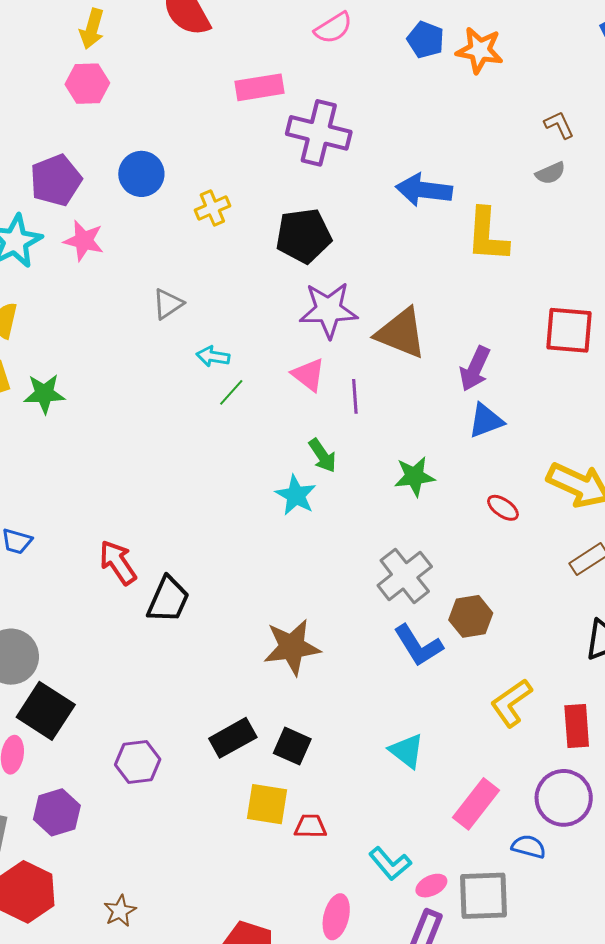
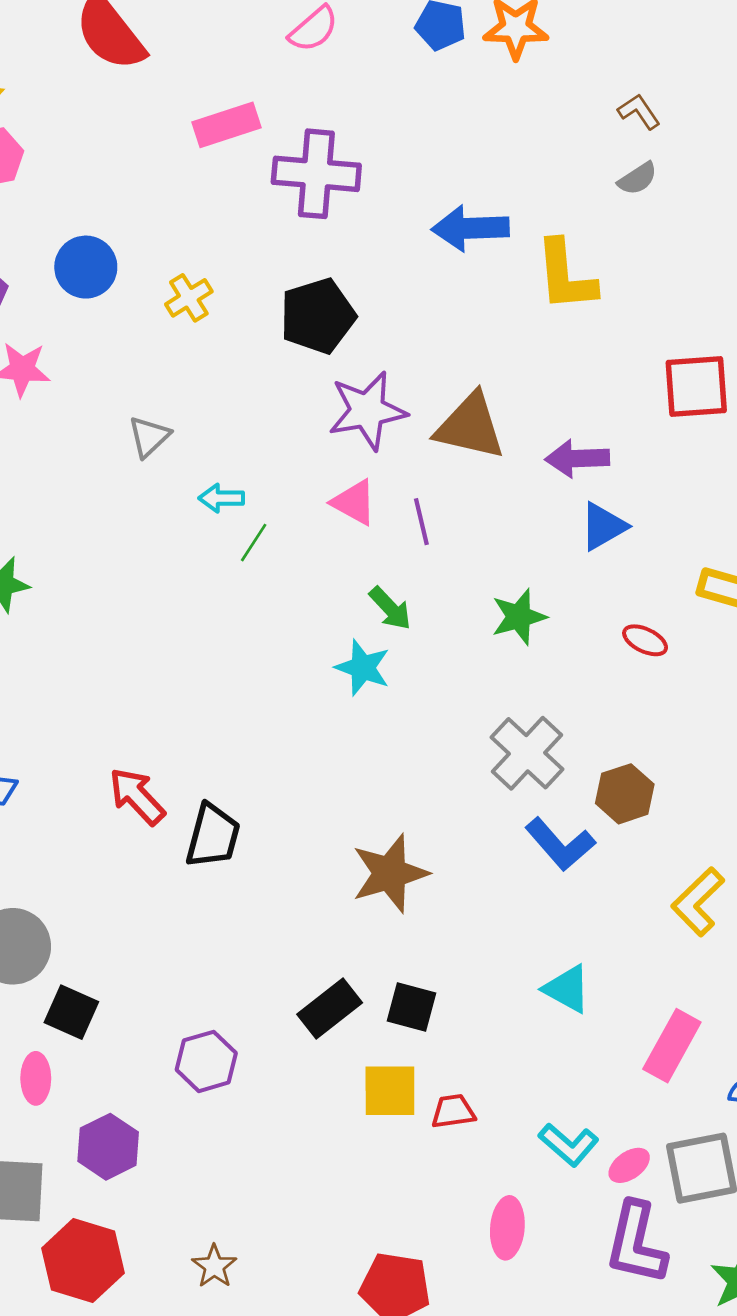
purple arrow: (475, 369) -> (577, 458), turned 72
black square: (46, 711) -> (71, 1012), size x0.7

